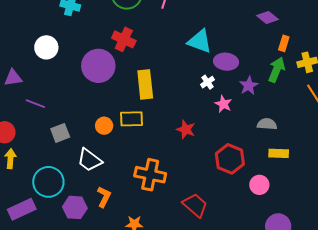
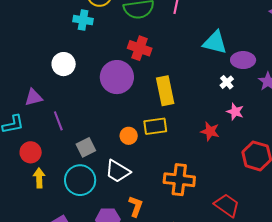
purple line: (35, 104) -> (58, 121), turned 54
pink star: (223, 104) -> (235, 112), moved
cyan circle: (48, 182) -> (80, 180), moved

